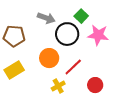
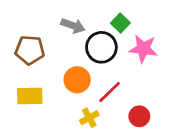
yellow rectangle: (14, 70) -> (30, 96), turned 30

